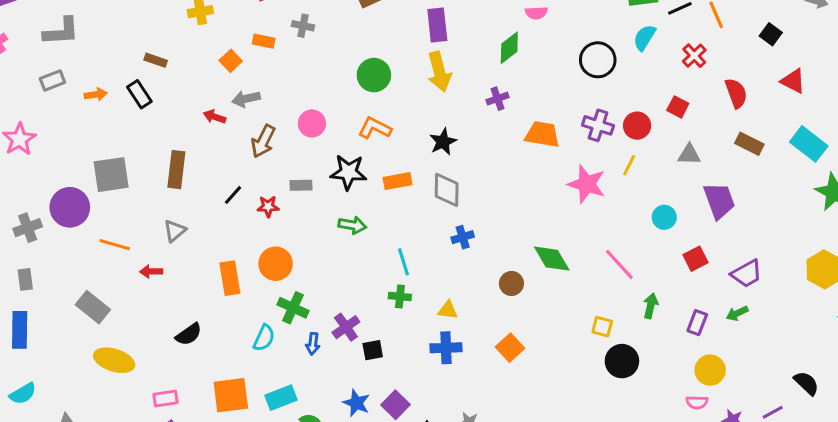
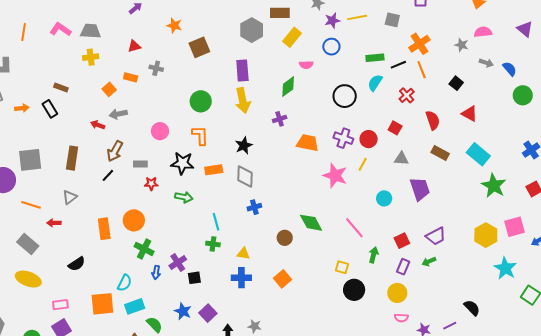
orange L-shape: (375, 128) -> (200, 135), turned 60
brown arrow: (263, 141) -> (115, 151), moved
gray rectangle: (301, 185) -> (140, 164), moved
red star: (268, 206) -> (151, 184), moved
red square: (695, 259) -> (402, 241), moved
gray rectangle: (93, 307) -> (28, 244), moved
cyan semicircle: (264, 338) -> (125, 283), moved
yellow circle: (710, 370) -> (397, 293), moved

